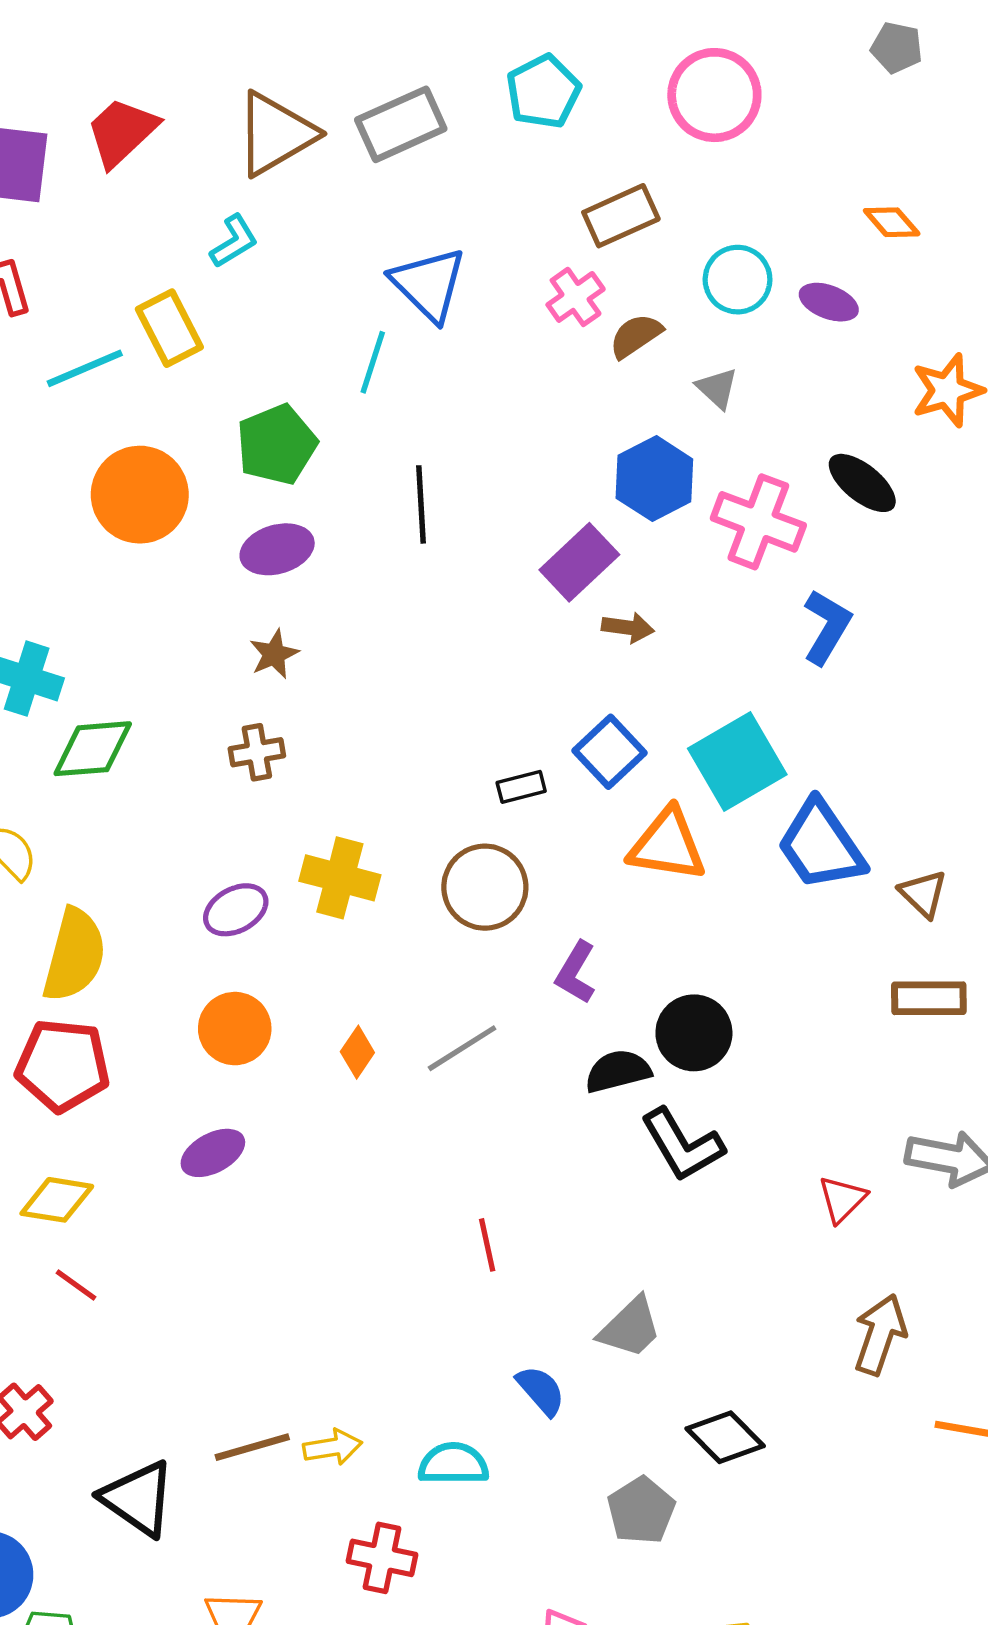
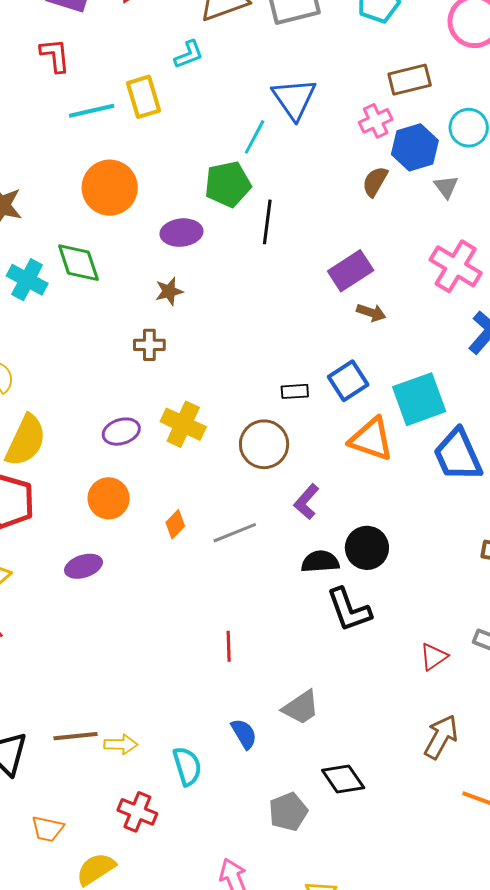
brown semicircle: (636, 336) -> (375, 182), moved, turned -36
green pentagon: (277, 445) -> (228, 184), moved
blue hexagon: (654, 479) -> (415, 147), moved
green diamond: (93, 749) -> (78, 263), moved, turned 66
cyan semicircle: (453, 1464) -> (187, 766), turned 63

